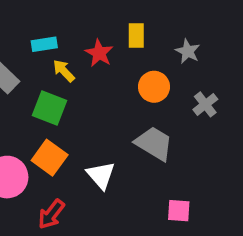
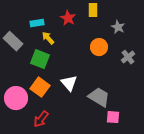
yellow rectangle: (136, 35) -> (93, 10), moved
red star: (99, 53) -> (68, 18), moved
gray trapezoid: (154, 143) -> (99, 97), moved
white triangle: (101, 175) -> (69, 83), moved

